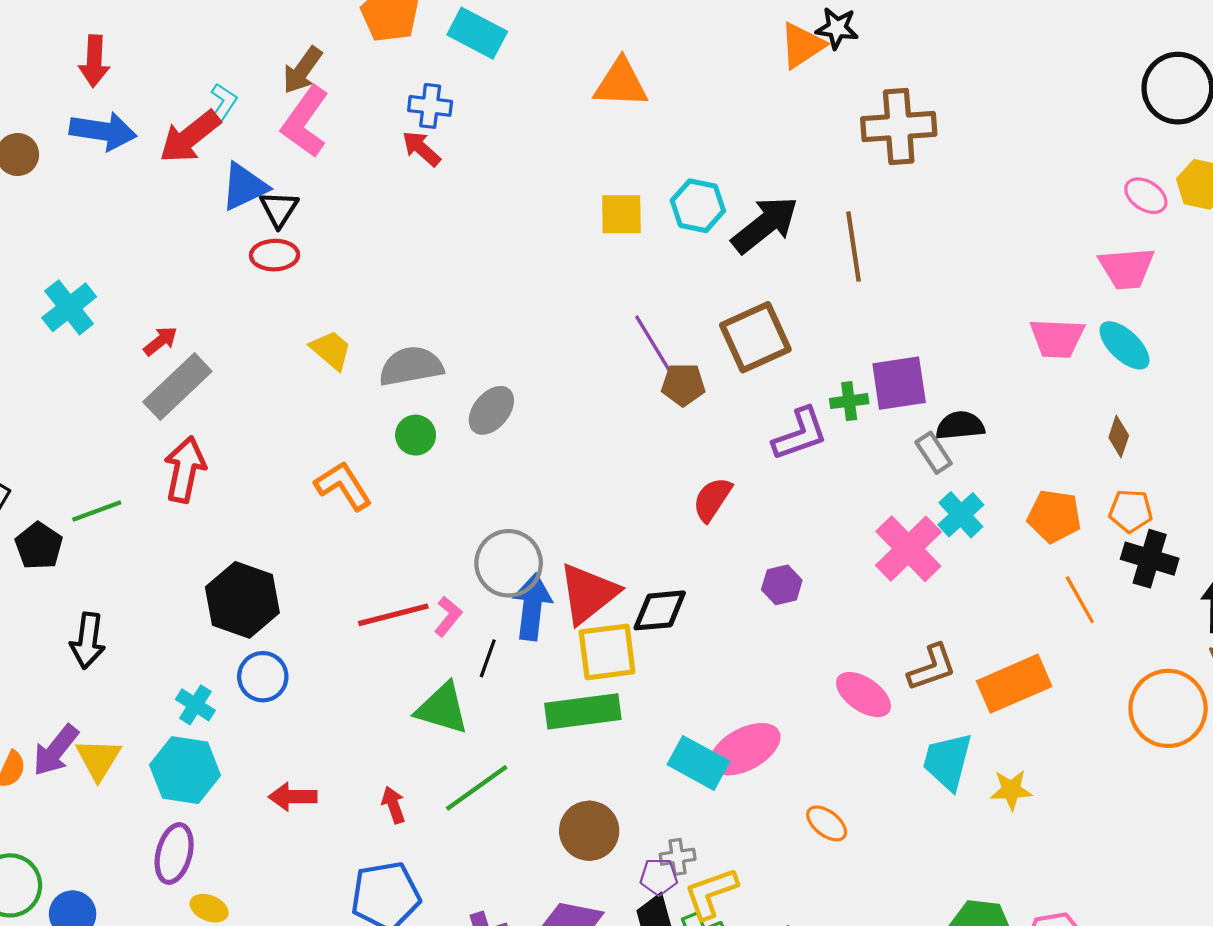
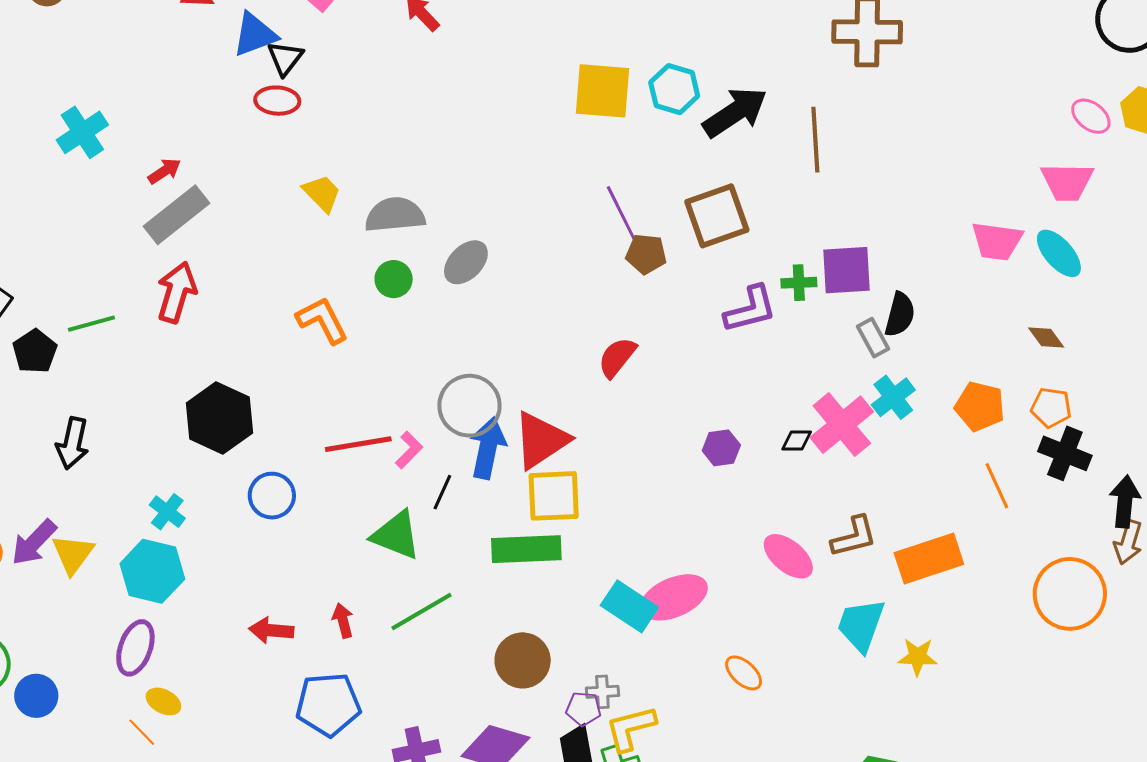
yellow square: (621, 214) -> (603, 91), size x1.4
black semicircle: (960, 426) -> (900, 315), turned 105
brown diamond: (1119, 436) -> (1046, 337), turned -60
red semicircle: (712, 499) -> (617, 357), moved
black diamond: (660, 610) -> (797, 440), moved, size x0.6
blue circle: (263, 677) -> (272, 496), moved
red arrow: (293, 797) -> (271, 630), moved

